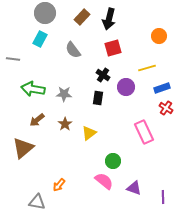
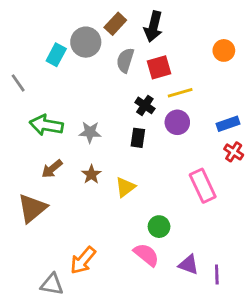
gray circle: (45, 13) -> (86, 42), moved
gray semicircle: (73, 50) -> (125, 60), moved, turned 54
gray line: (13, 59) -> (18, 83), turned 48
yellow line: (147, 68) -> (180, 93), moved
orange arrow: (59, 185) -> (83, 260), size x1.5
purple line: (163, 197) -> (217, 274), moved

